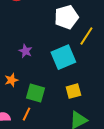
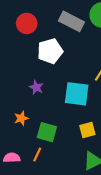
white pentagon: (66, 17) -> (50, 51), moved
cyan square: (63, 57) -> (77, 94), turned 30

